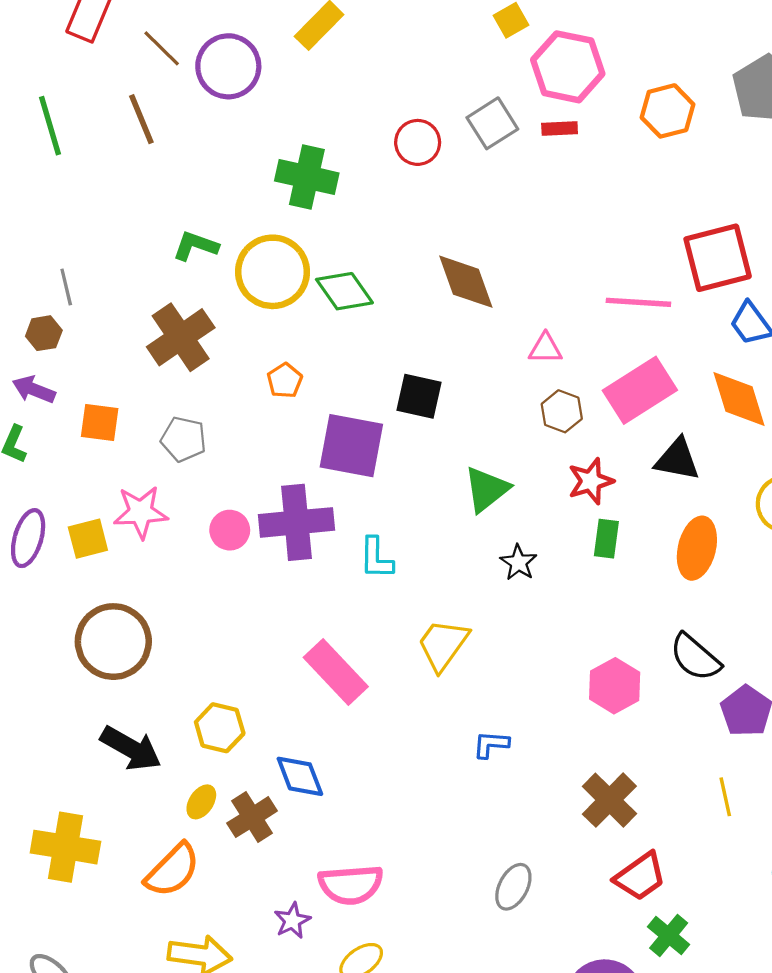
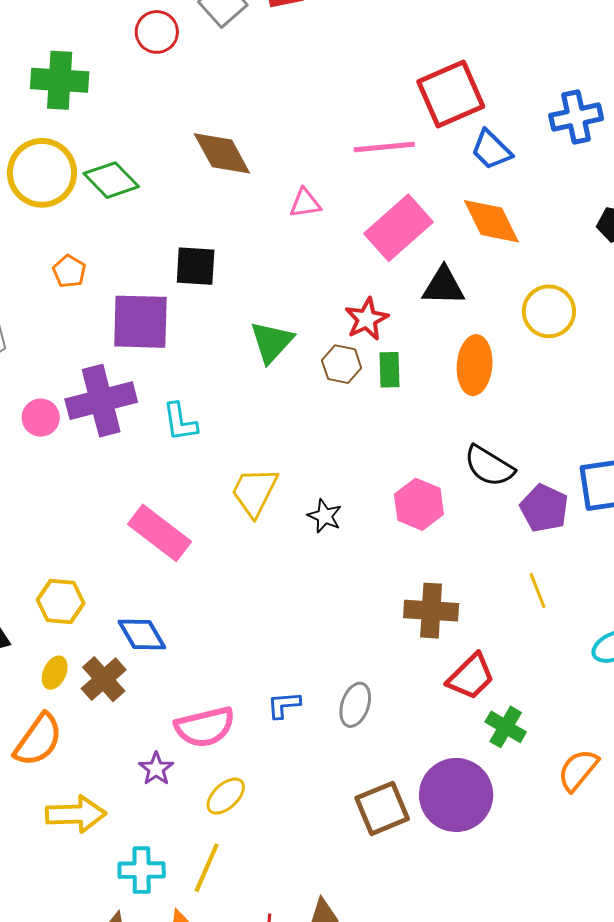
brown hexagon: (562, 411) -> (342, 364), moved
black star: (518, 562) -> (325, 516), moved
blue L-shape: (491, 744) -> (284, 705), moved
brown cross: (609, 800) -> (431, 611), turned -32

